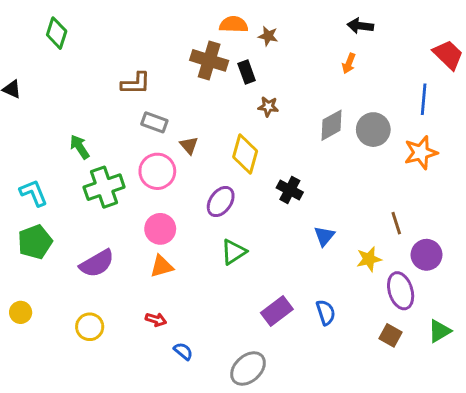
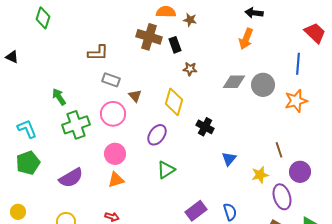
orange arrow: (349, 63) -> (246, 39), size x1.5
gray diamond: (332, 125) -> (234, 82), turned 30

